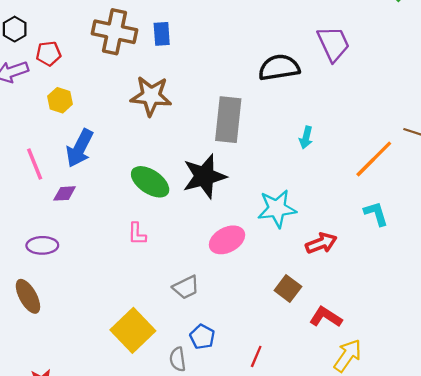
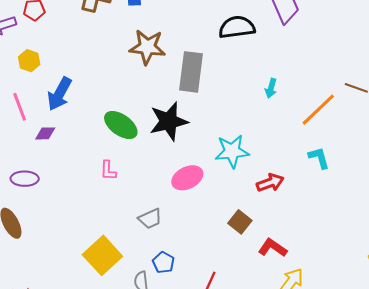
brown star: (151, 96) -> (147, 47), moved
yellow hexagon: (60, 100) -> (29, 61), moved
cyan arrow: (306, 137) -> (271, 88), moved

